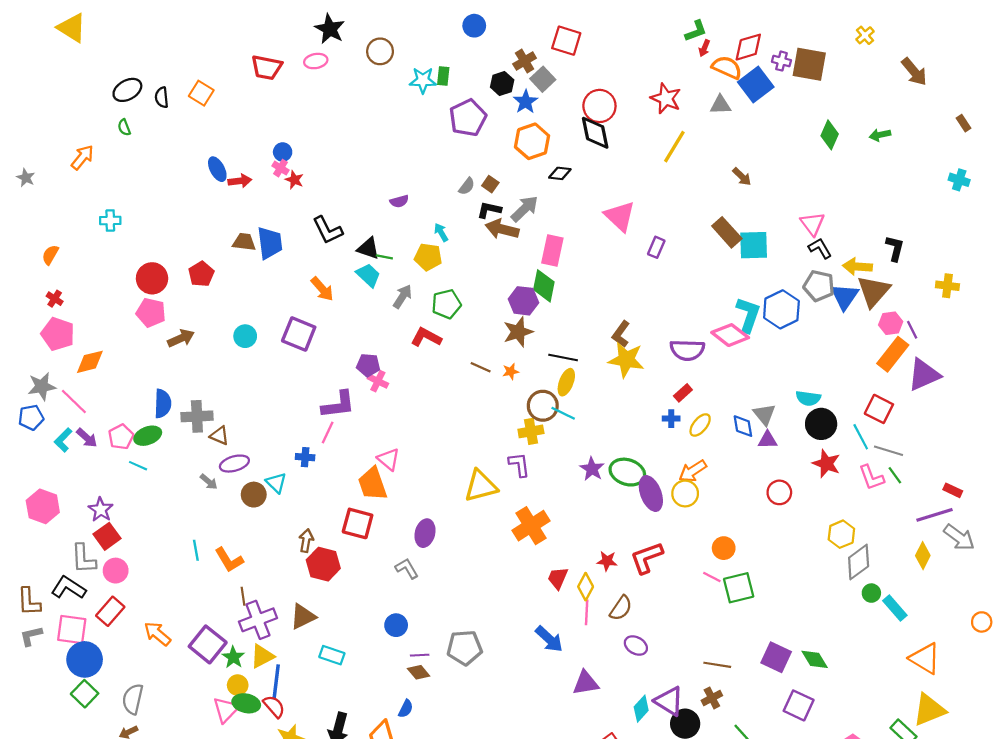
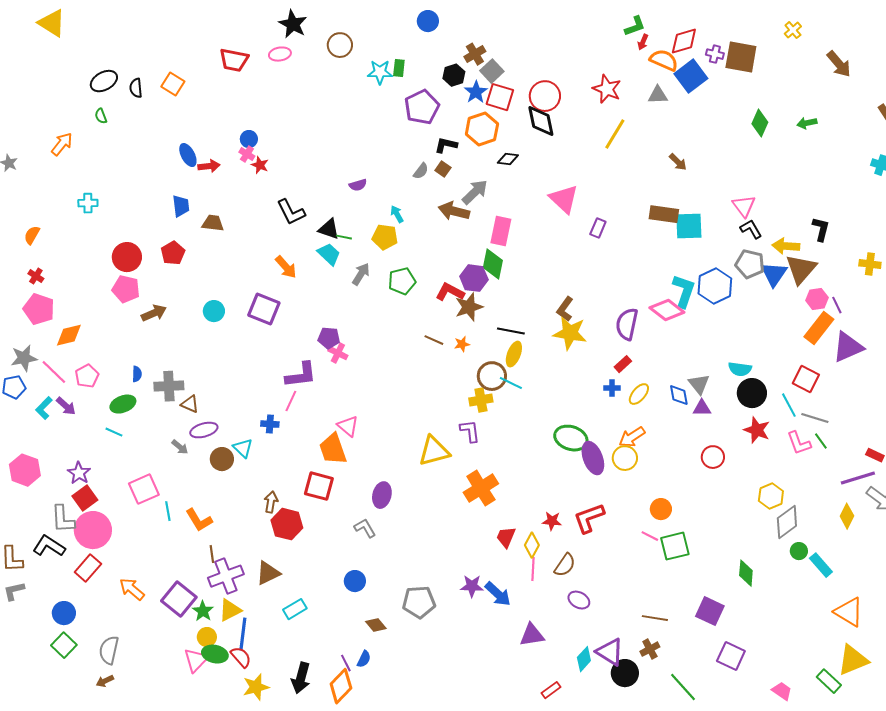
red square: (566, 41) -> (500, 97), moved
black L-shape: (489, 210) -> (446, 145), moved
brown rectangle: (727, 232) -> (664, 214), turned -40
blue trapezoid: (270, 243) -> (181, 206), moved, size x0.7
red L-shape: (426, 337) -> (450, 292), moved
purple semicircle: (687, 350) -> (627, 324), turned 100
blue semicircle: (163, 404) -> (137, 374), size x0.6
pink pentagon: (121, 437) -> (87, 376), moved
purple star: (592, 469) -> (472, 586), moved, turned -30
pink circle: (116, 571) -> (93, 530), size x1.6
pink square: (72, 629) -> (144, 489), moved, turned -32
cyan rectangle: (332, 655) -> (295, 609), turned -50
purple line: (420, 655) -> (346, 663), moved, turned 66
blue circle: (85, 659) -> (64, 613), size x0.7
green diamond: (815, 659) -> (746, 573), moved, turned 36

